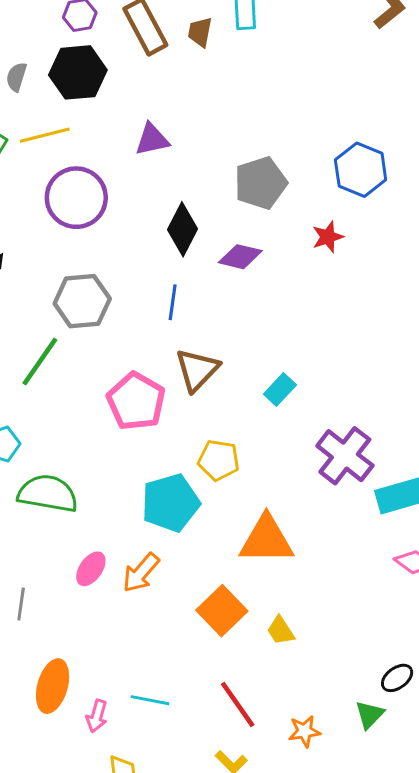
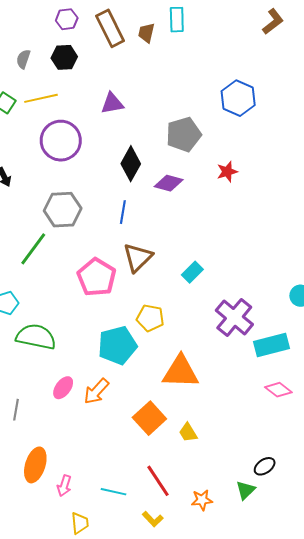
black hexagon: (78, 72) -> (64, 57), size x0.7
blue hexagon: (361, 170) -> (238, 98), moved
cyan line: (150, 700) -> (114, 492), moved

